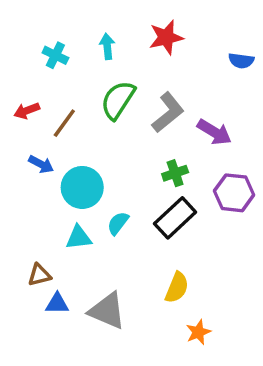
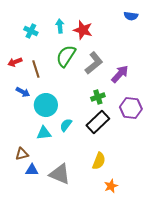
red star: (166, 37) -> (83, 30), moved, turned 30
blue semicircle: (241, 61) -> (131, 16), moved
brown line: (64, 123) -> (36, 69), turned -54
purple arrow: (214, 132) -> (120, 74), turned -78

